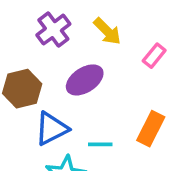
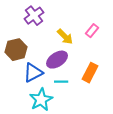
yellow arrow: (107, 31) -> (65, 37), moved
purple ellipse: (85, 80) -> (57, 60), moved

